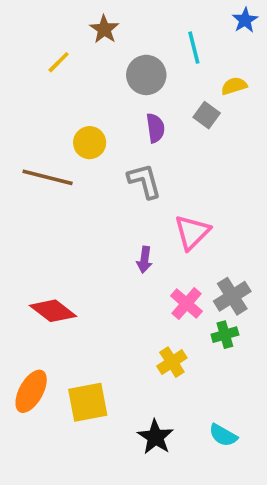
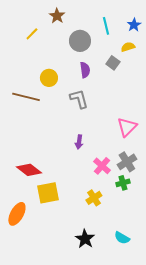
blue star: (245, 20) -> (134, 25), moved
pink triangle: (192, 232) -> (127, 127), moved
yellow square: (88, 402) -> (48, 193), moved

